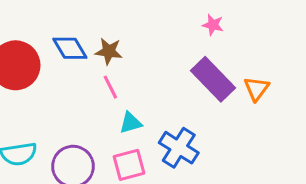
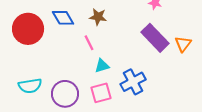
brown star: (109, 51) -> (98, 17), moved
blue cross: (179, 148) -> (133, 82), turned 30

